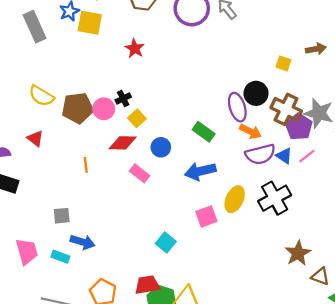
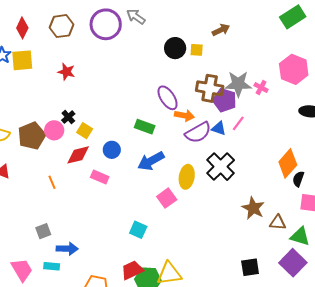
black circle: (256, 93) -> (175, 48), moved

